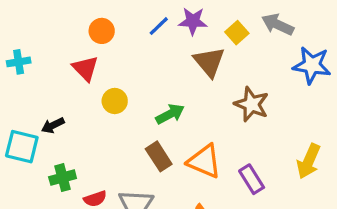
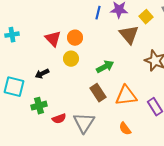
blue line: (159, 26) -> (98, 13), turned -32
orange circle: (102, 31) -> (75, 38), moved
black arrow: (53, 125) -> (42, 74), moved
orange triangle: (204, 161) -> (126, 96), turned -30

